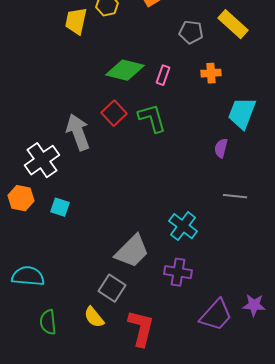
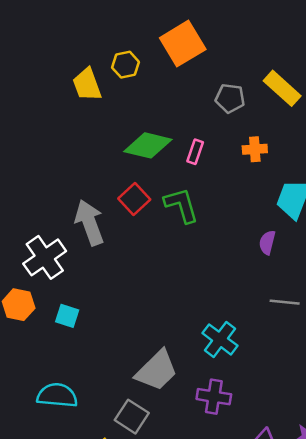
yellow trapezoid: (76, 21) -> (87, 85), turned -32
cyan semicircle: (28, 276) -> (57, 395), moved

